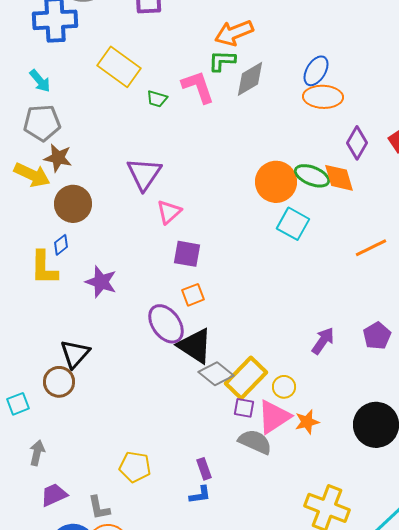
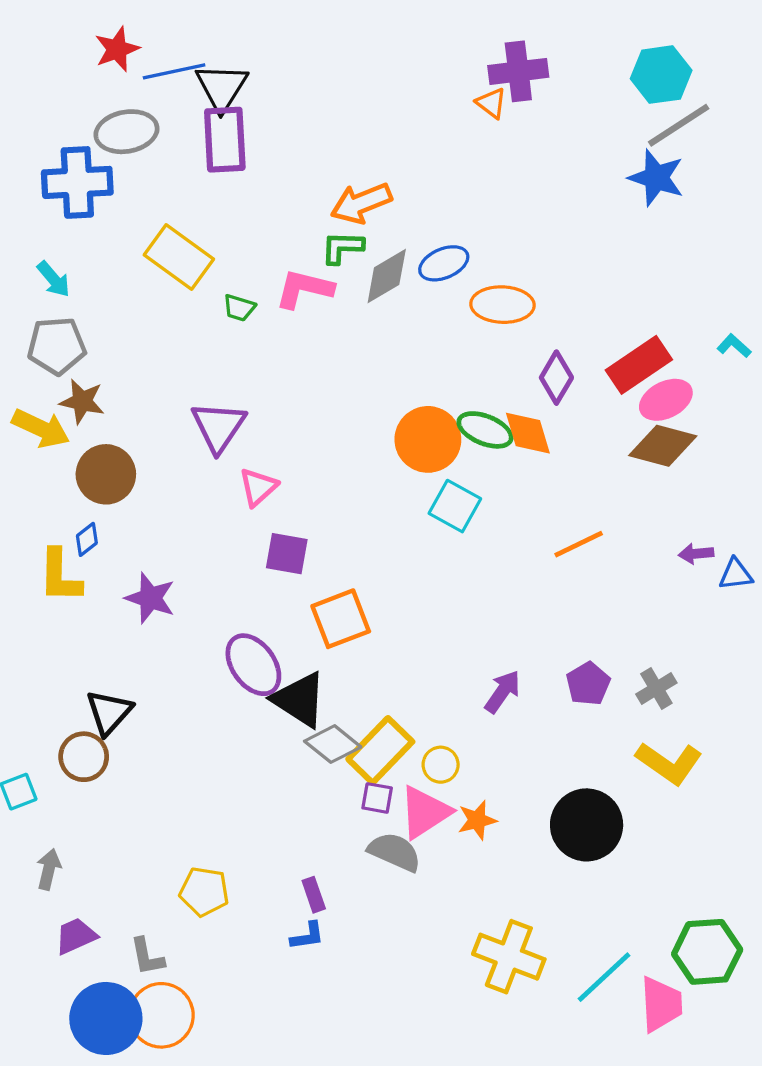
blue ellipse: (316, 71) -> (444, 263), moved, turned 36
pink L-shape: (198, 87) -> (304, 289), turned -57
orange square: (193, 295) -> (341, 619), moved, size x1.6

